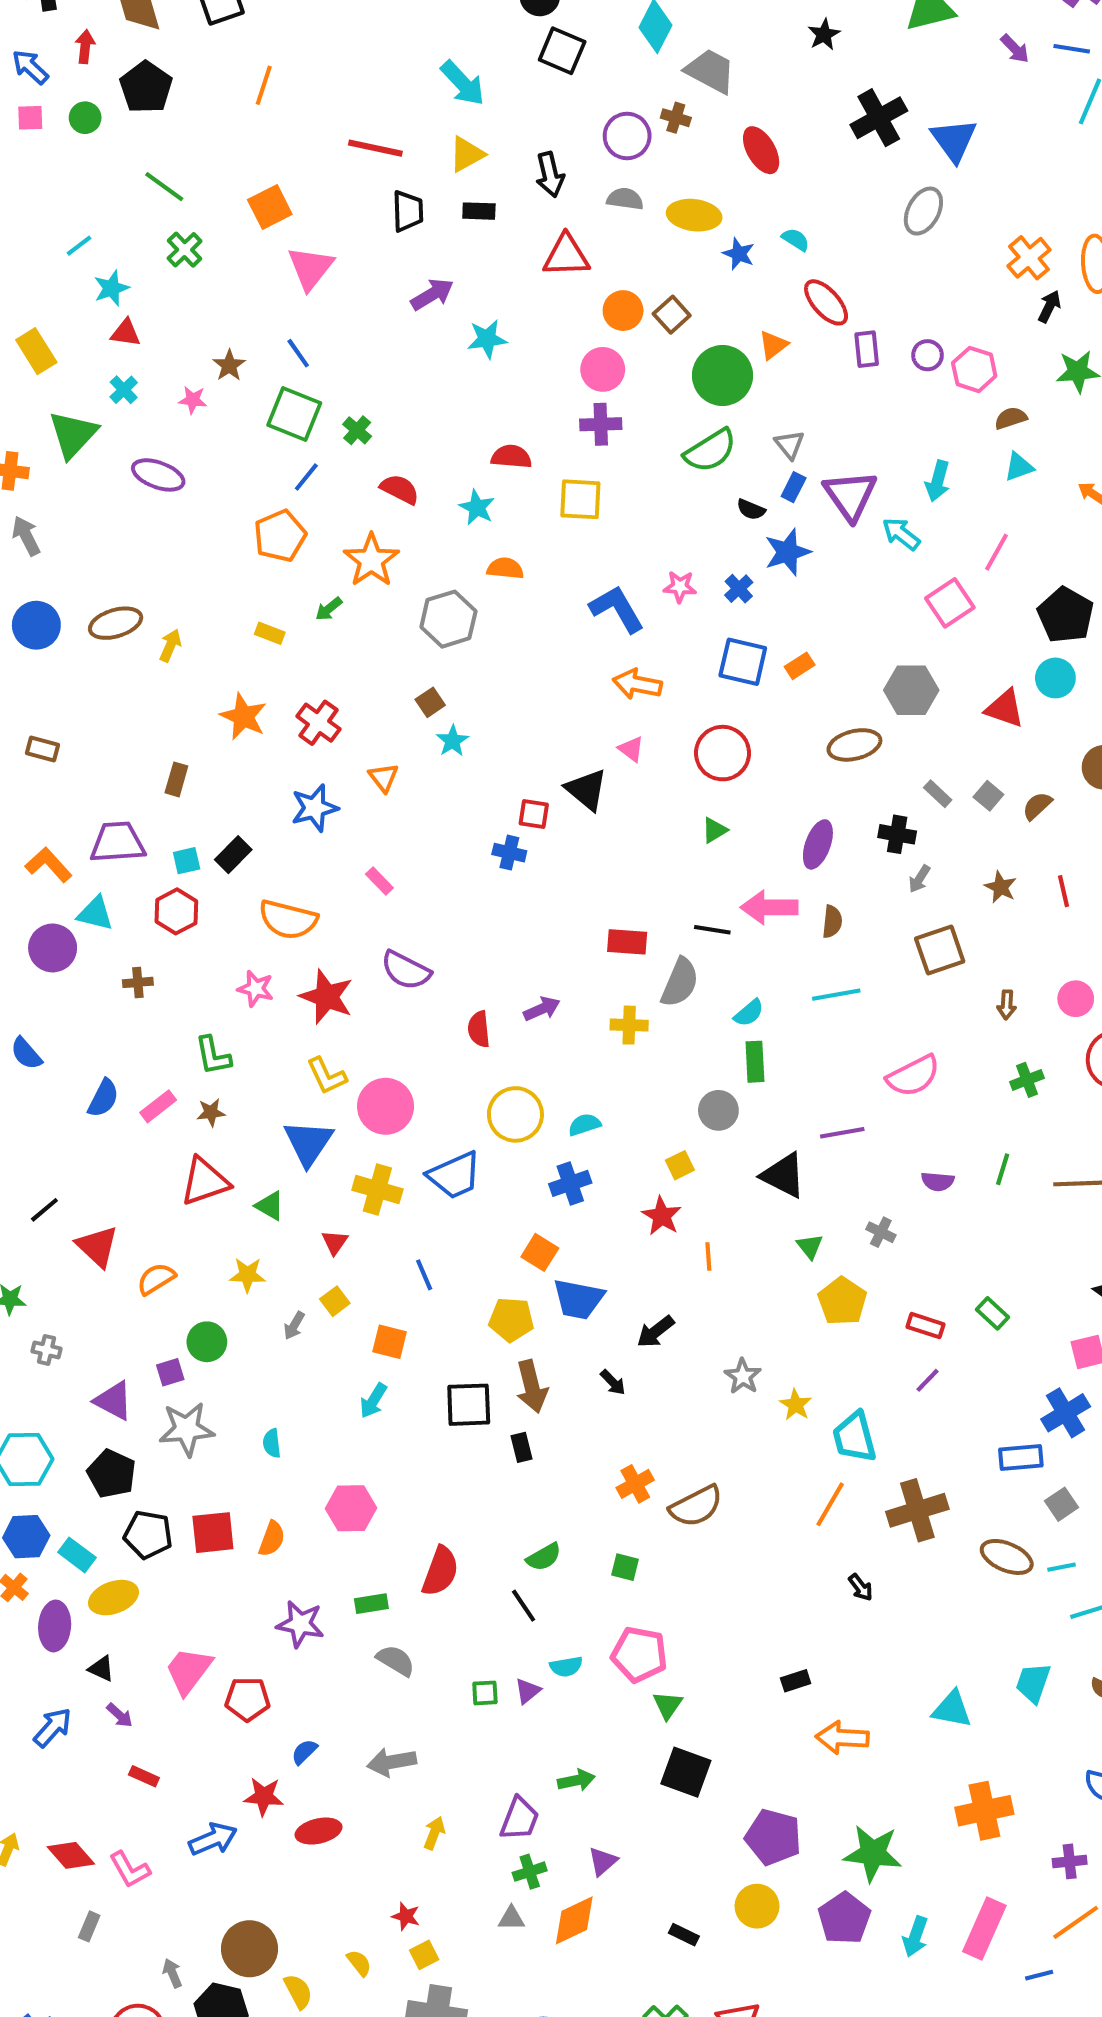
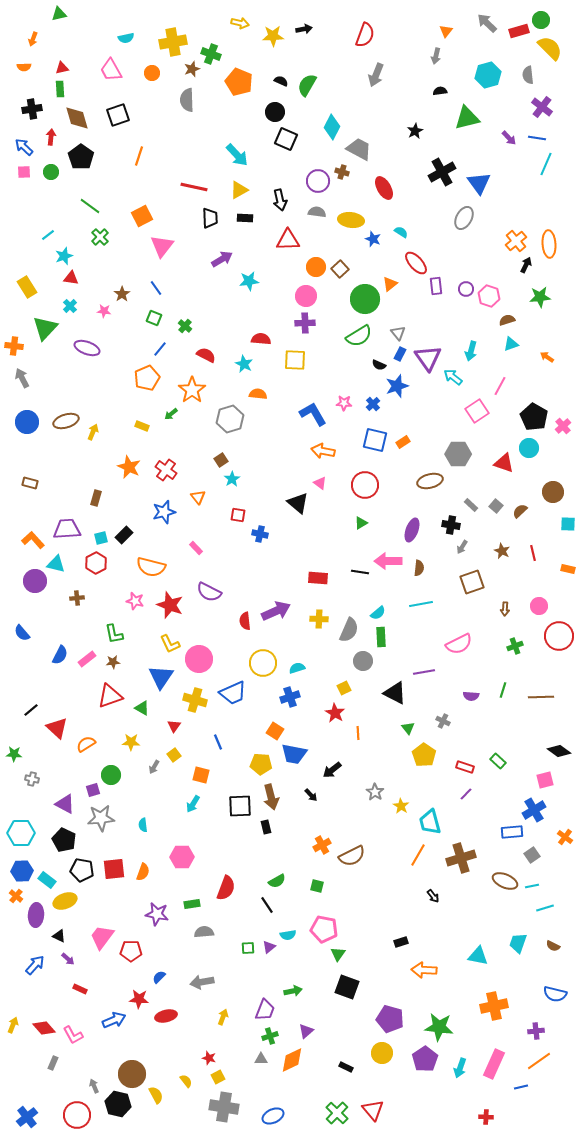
green square: (294, 414) -> (154, 318), size x0.6
red square: (534, 814) -> (238, 515), moved
gray semicircle: (680, 982) -> (349, 630), moved
purple arrow: (542, 1009) -> (276, 611), size x1.6
gray semicircle: (396, 1660) -> (204, 932), turned -36

